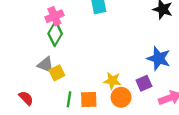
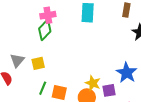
gray triangle: (46, 65) -> (17, 60), moved, turned 35
yellow star: (112, 81) -> (93, 83), moved

